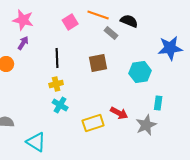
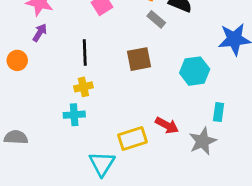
cyan cross: (60, 105) -> (74, 115), moved, turned -35
cyan triangle: (36, 142) -> (102, 164), moved, turned 30

